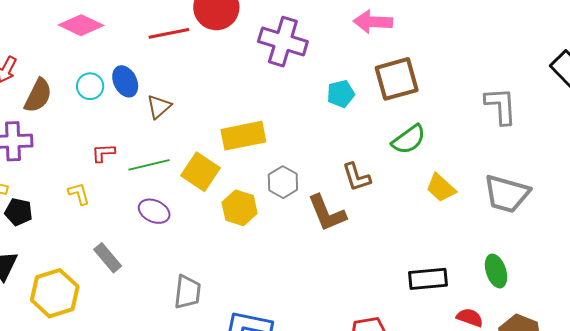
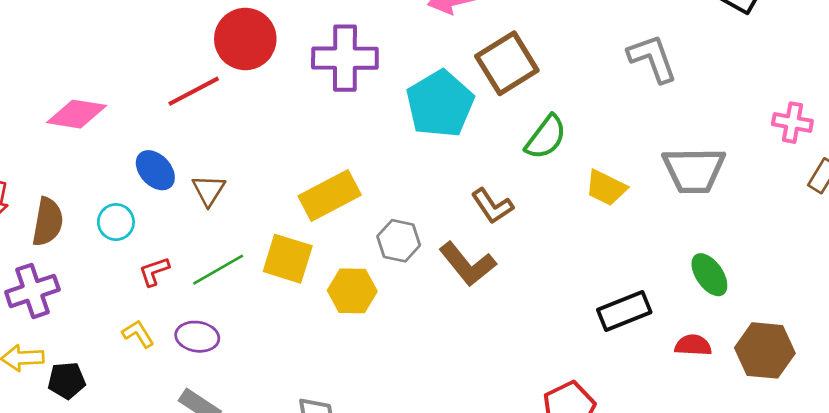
cyan circle: (90, 86) -> (116, 222), moved
cyan pentagon: (341, 94) -> (440, 104), size x1.8
purple ellipse: (154, 211) -> (197, 337), moved

